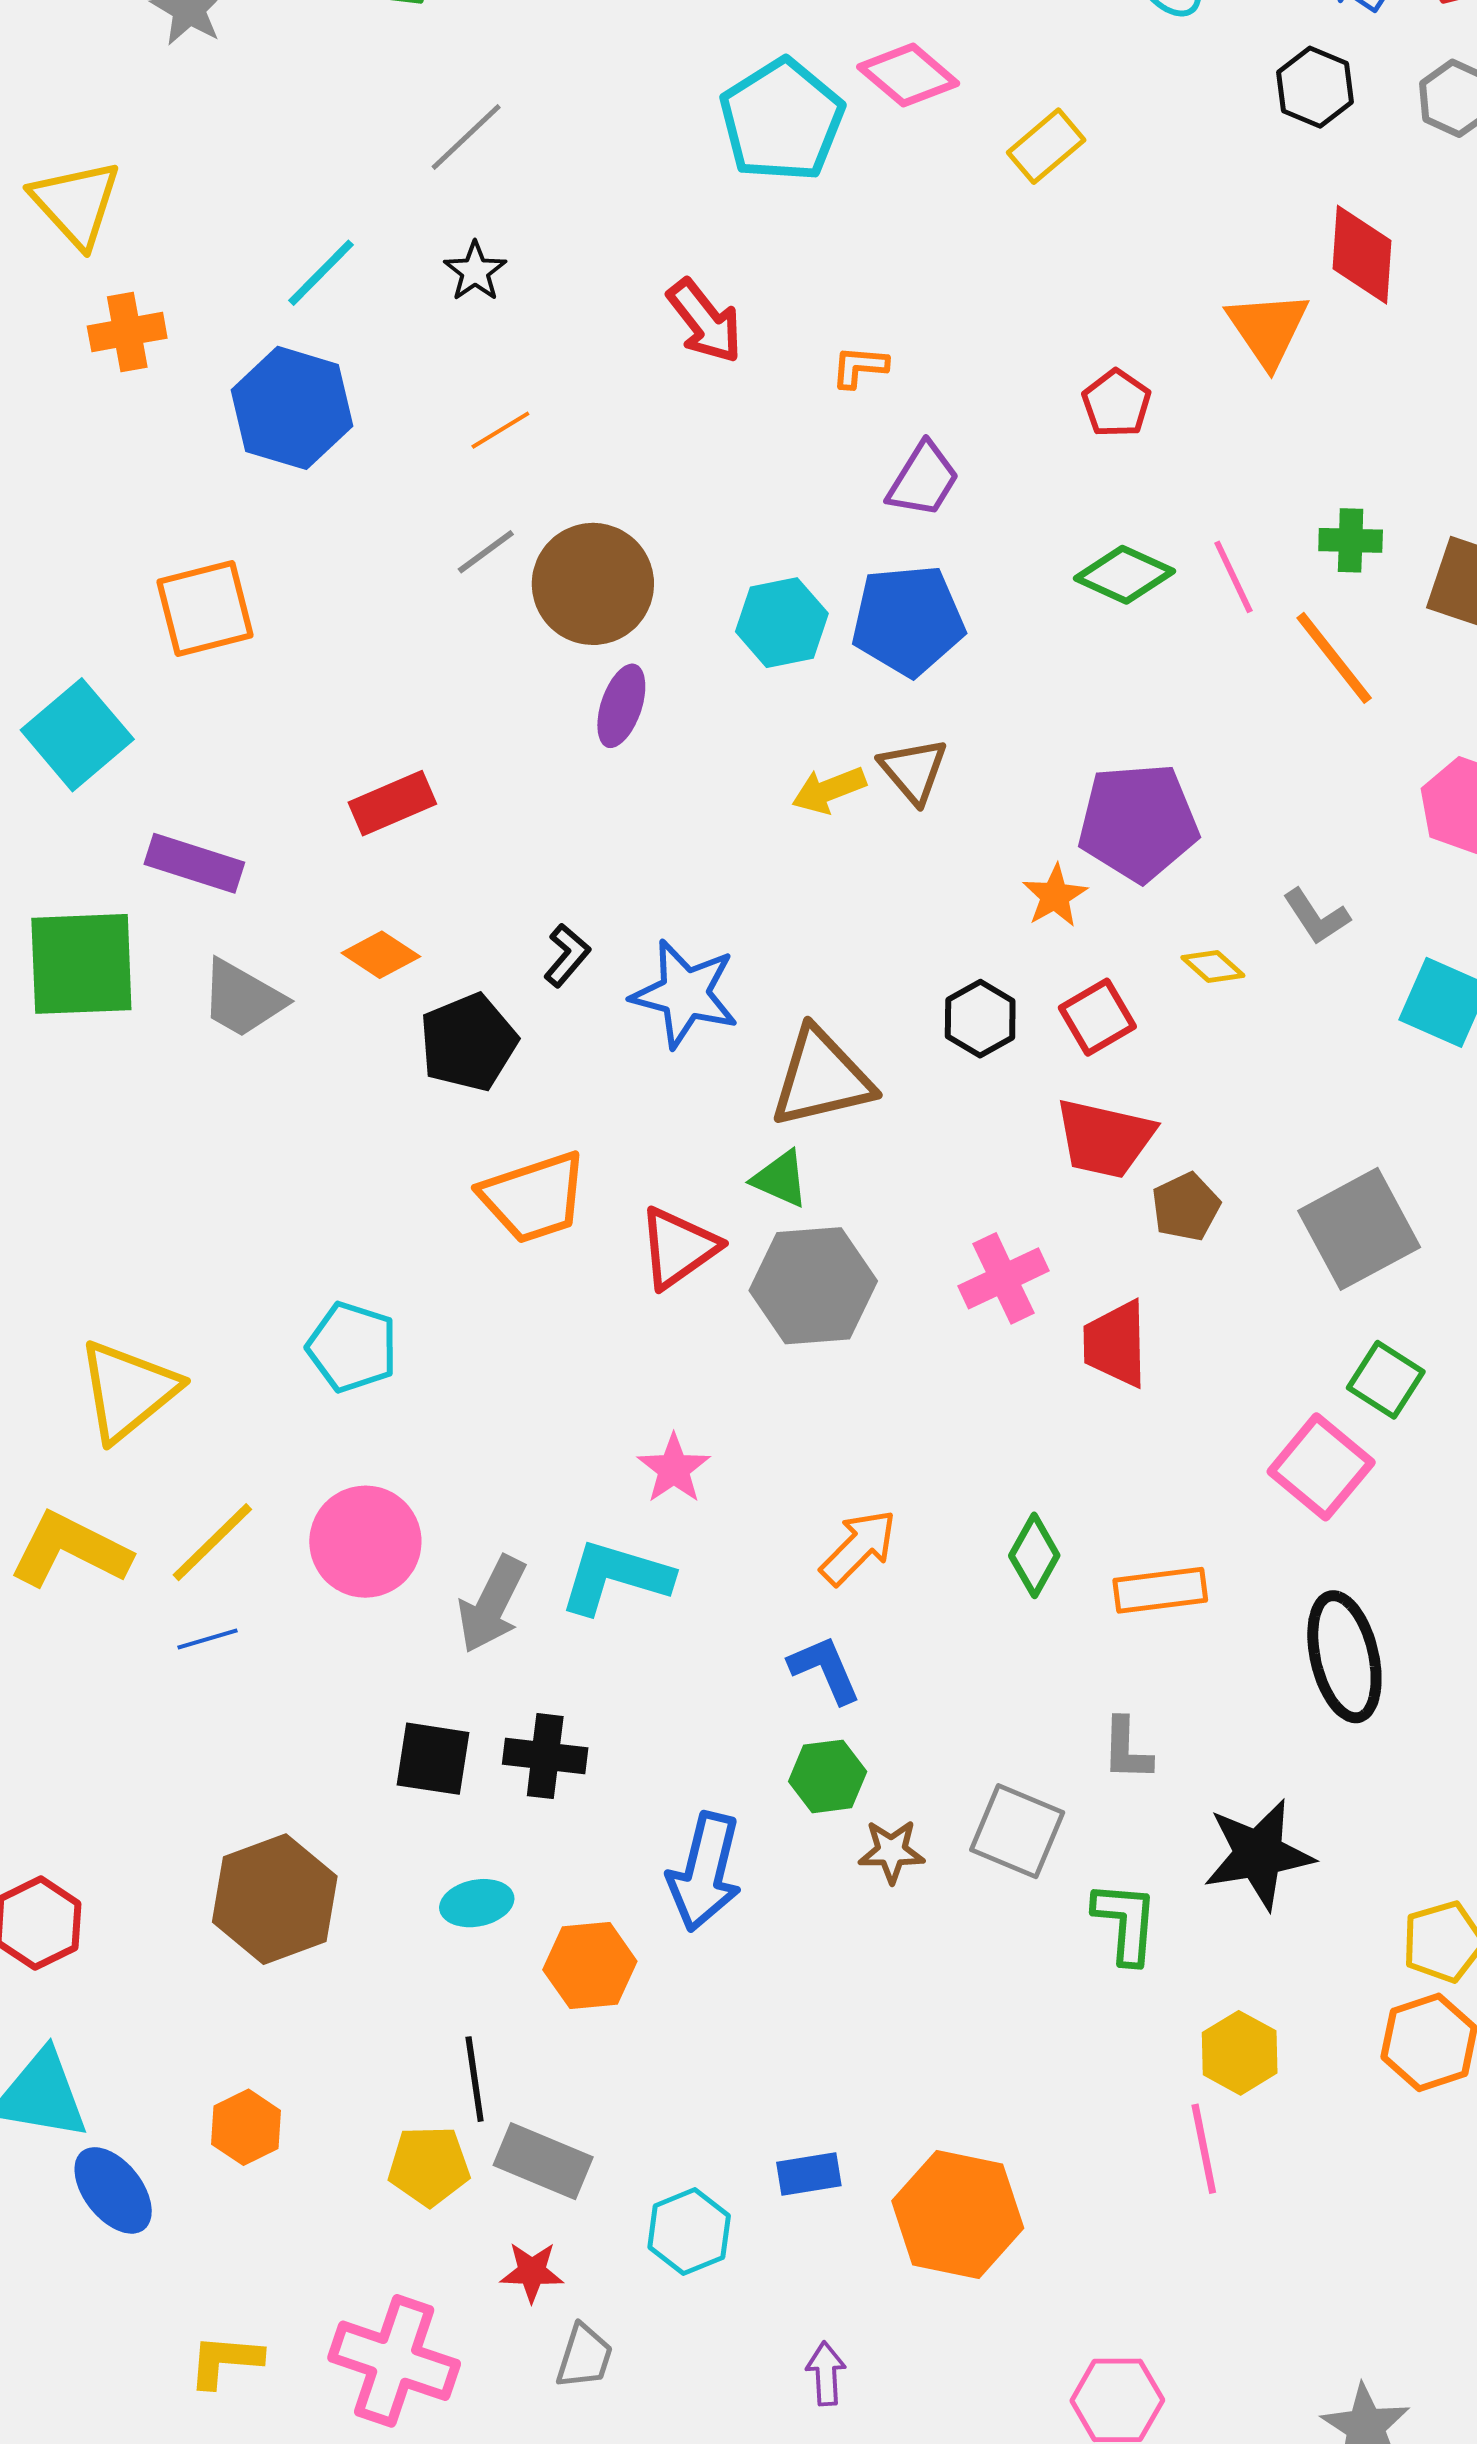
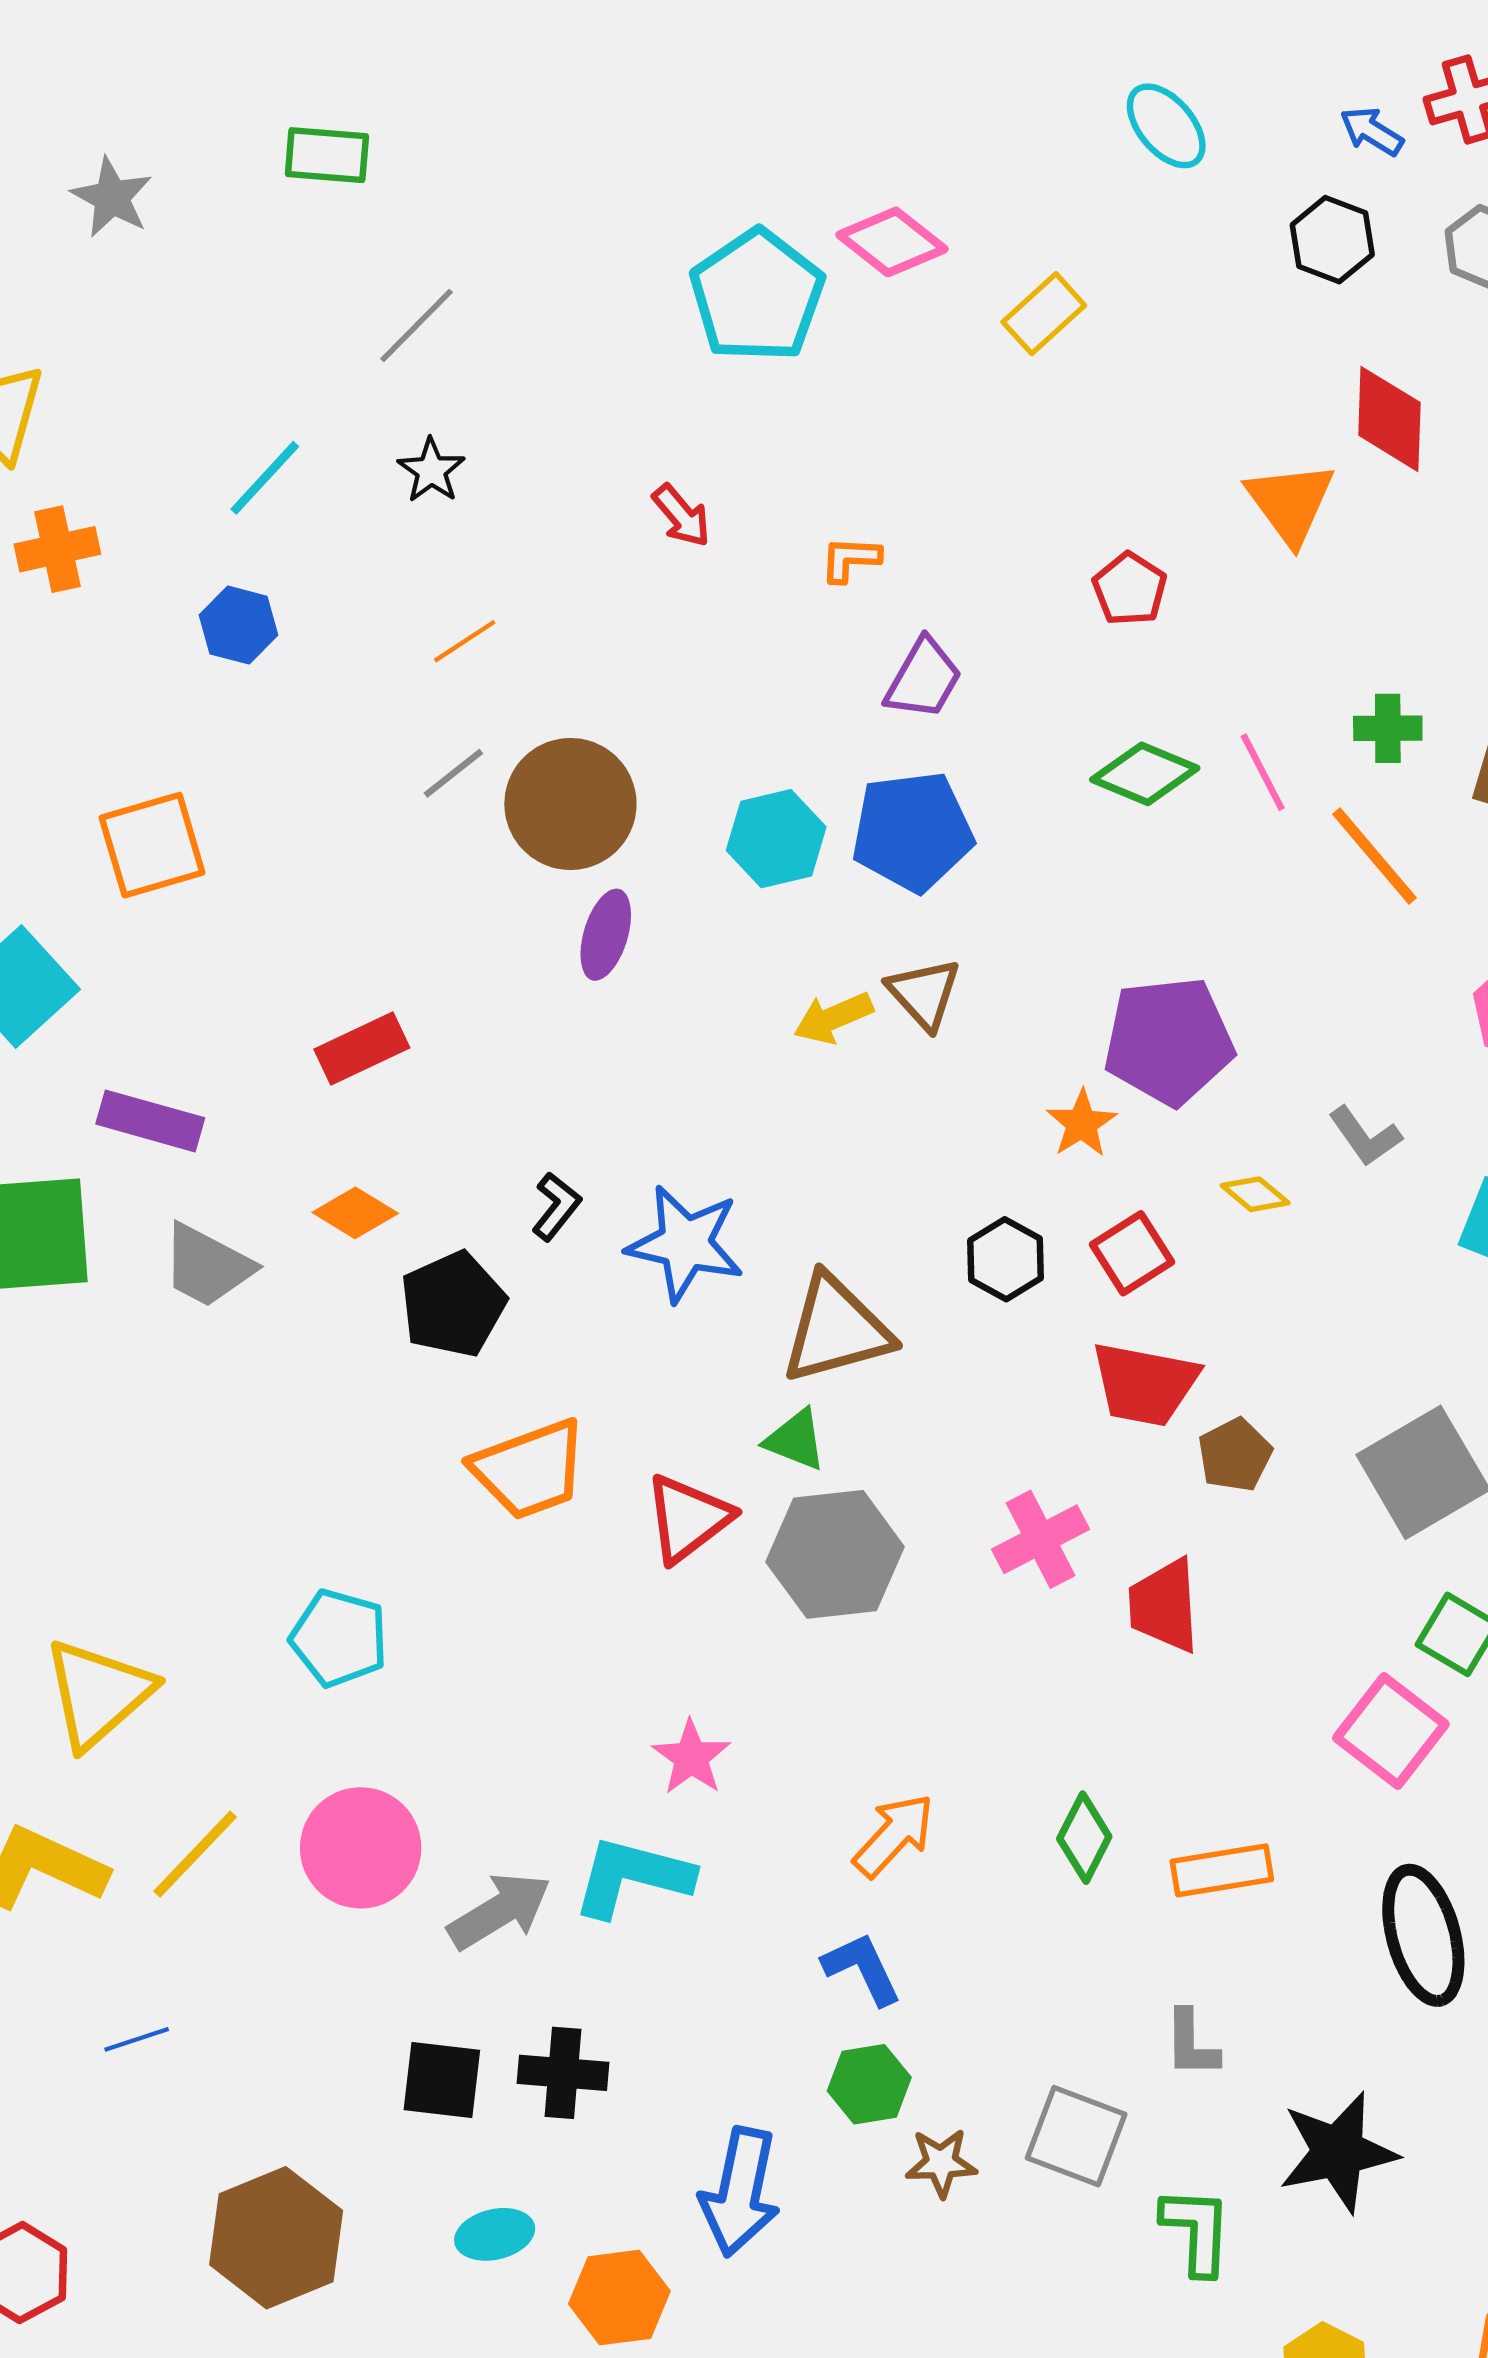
red arrow: (705, 321) -> (681, 516), size x0.7
blue hexagon: (292, 408) -> (239, 625), size x0.6
gray arrow: (492, 1604) -> (499, 1911), turned -146
blue line: (207, 1639) -> (137, 2039), moved

